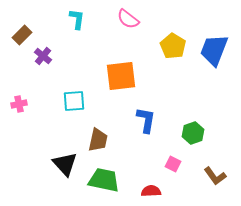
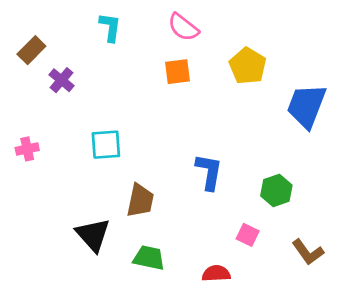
blue trapezoid: (214, 50) -> (306, 106), moved
orange square: (121, 76) -> (178, 72), moved, size x0.6
green trapezoid: (104, 180) -> (149, 258), size x0.7

